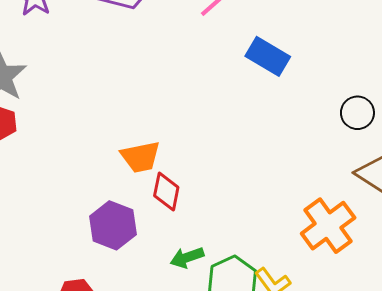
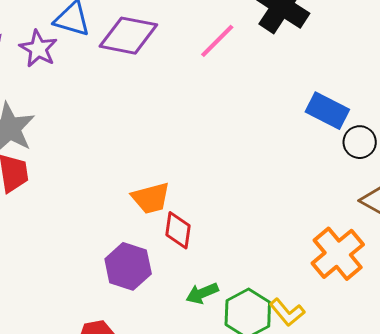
blue rectangle: (268, 56) -> (327, 111), moved

